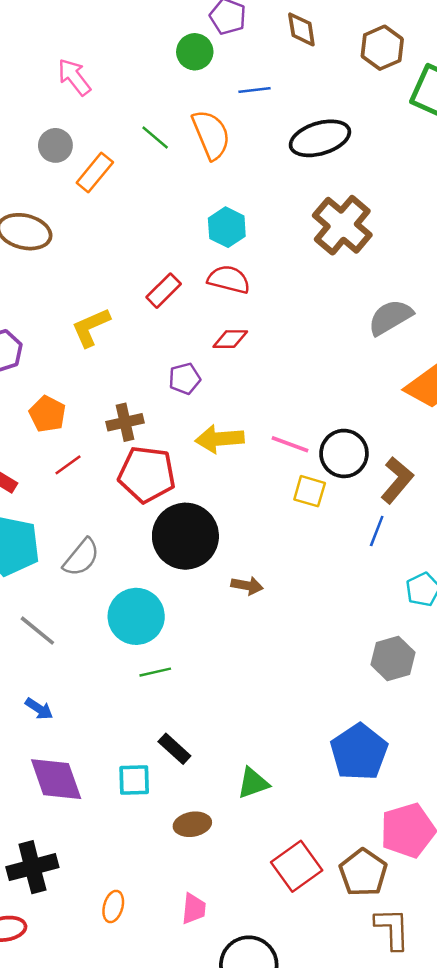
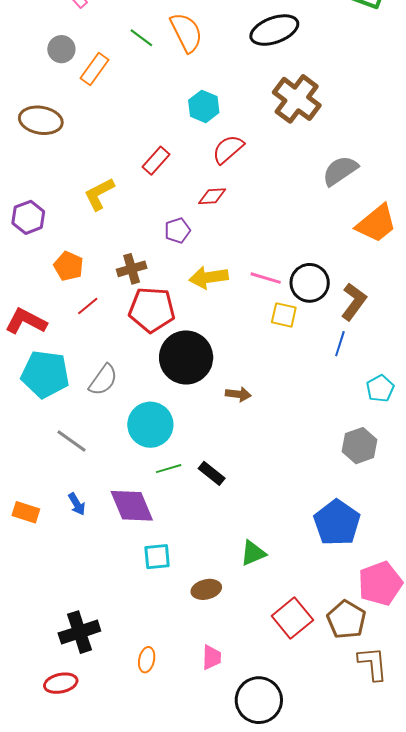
red semicircle: (229, 279) -> (228, 149), moved, turned -52
blue arrow: (39, 709) -> (77, 504), turned 30
black rectangle: (174, 749) -> (212, 473), moved
purple diamond: (56, 779) -> (132, 506), moved

